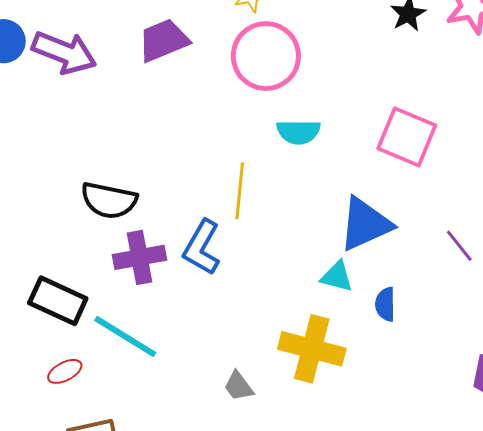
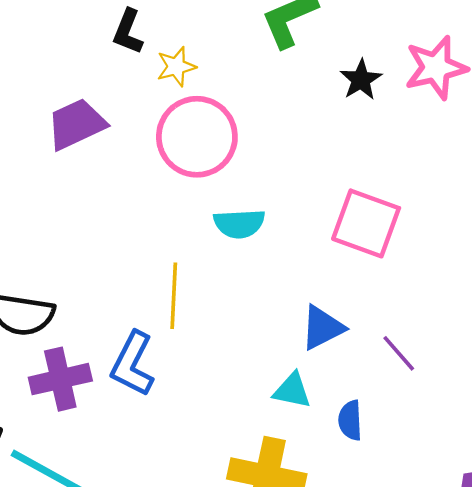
blue triangle: (365, 224) -> (322, 328), size x0.7
purple line: (459, 246) -> (399, 353), moved

